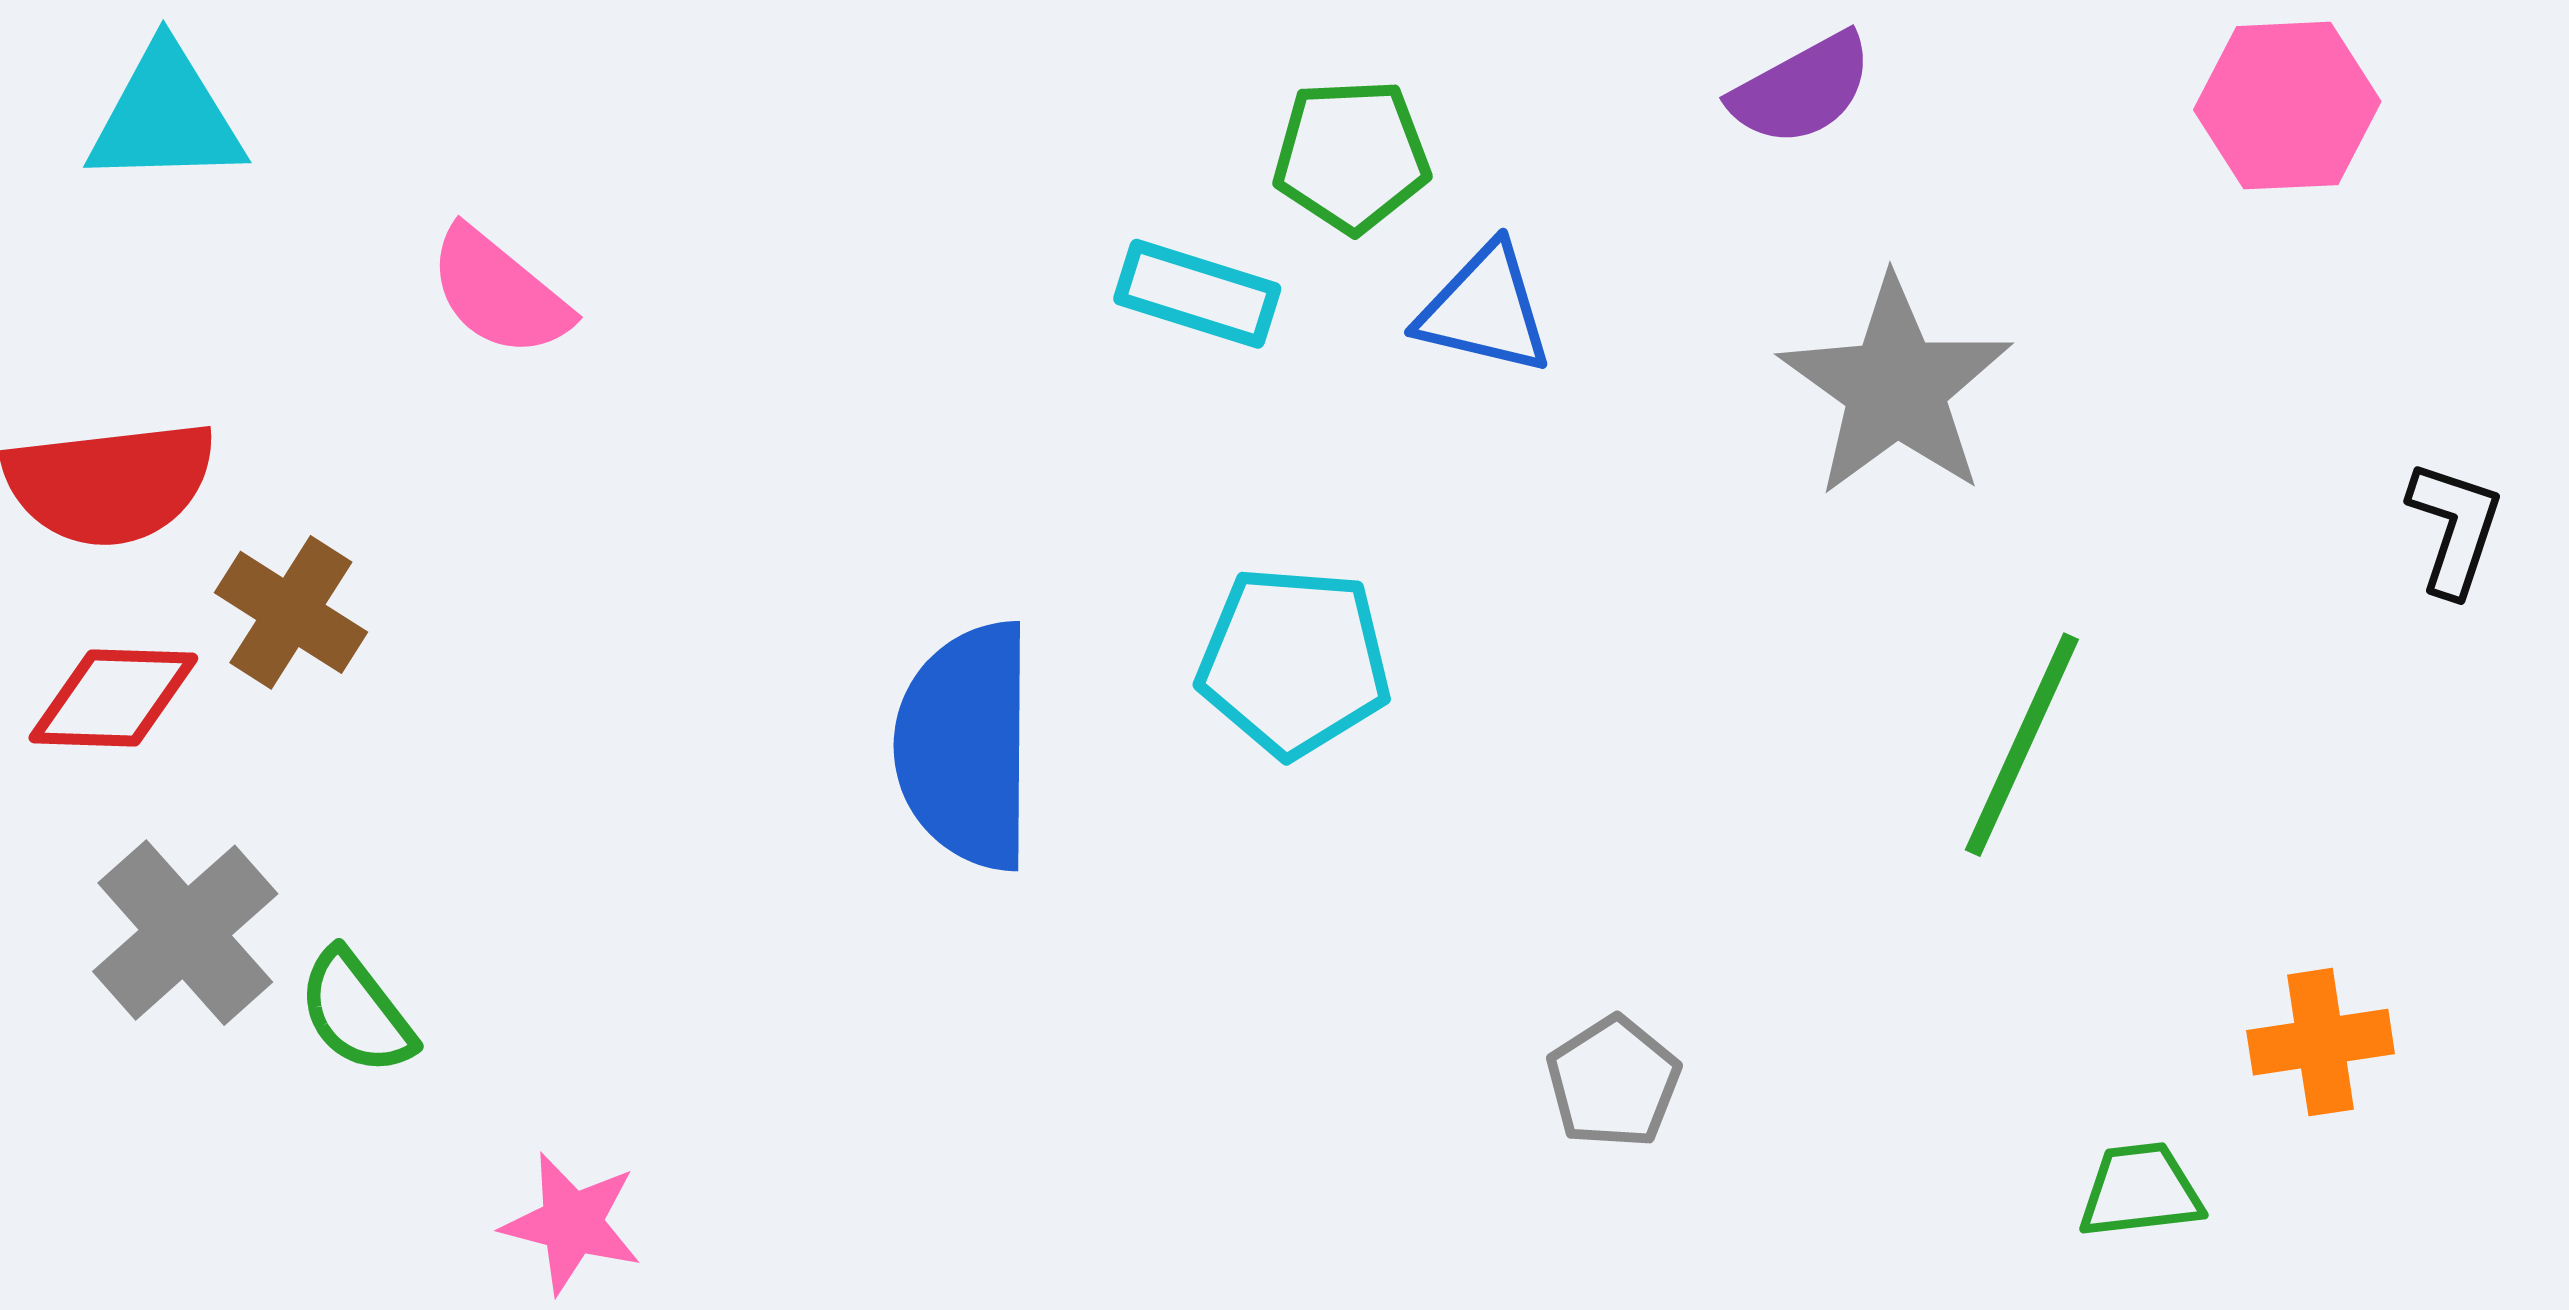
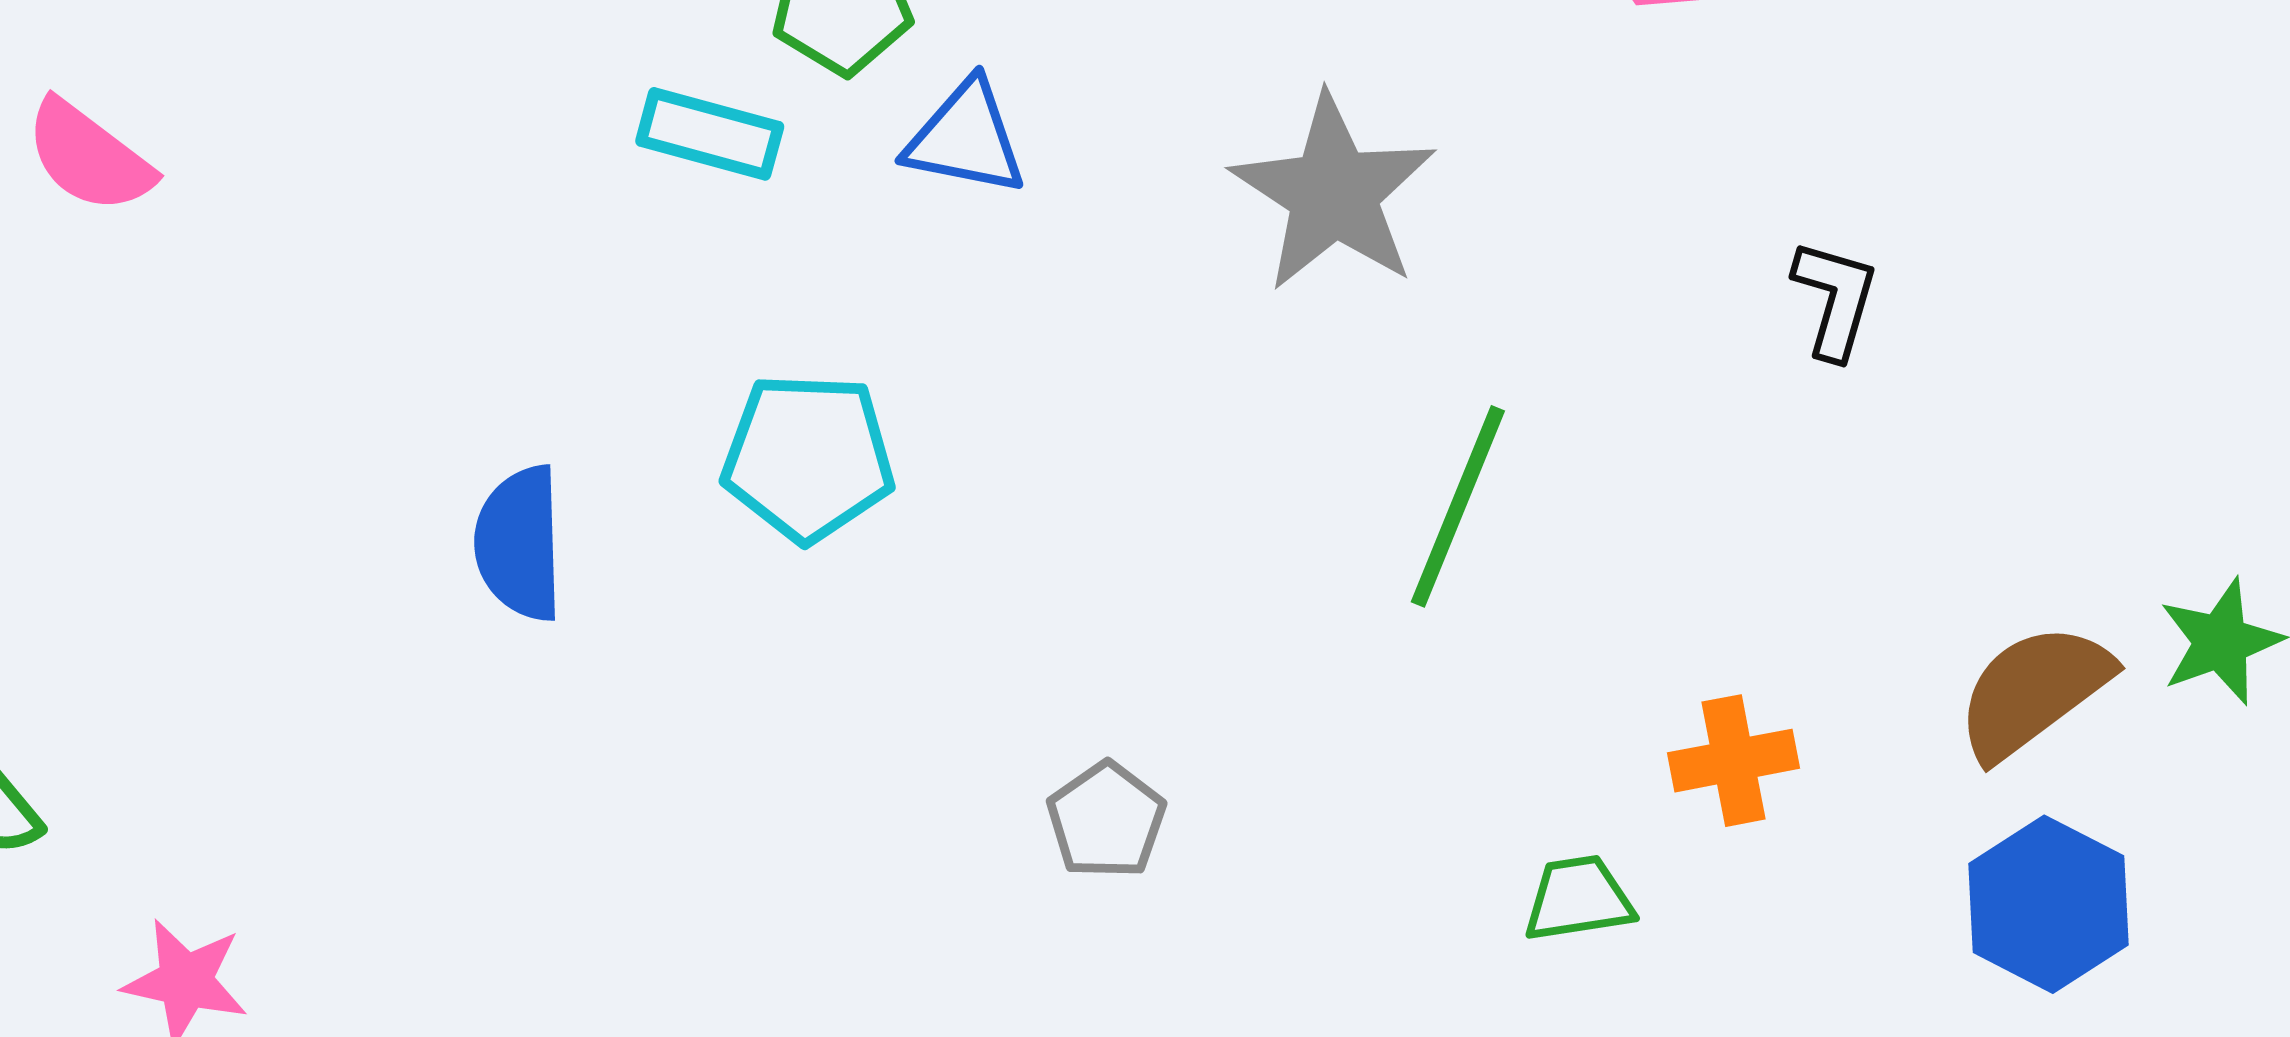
blue semicircle: (966, 746) -> (519, 543), size x0.7

